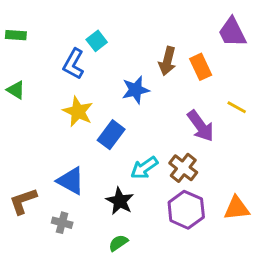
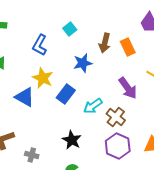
cyan square: (97, 41) -> (70, 29), moved
cyan arrow: (144, 168) -> (93, 106), moved
blue triangle: (71, 181) -> (25, 97), moved

